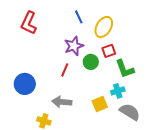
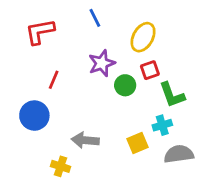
blue line: (79, 17) -> (95, 18), moved
red L-shape: (29, 23) -> (40, 32), turned 55
red line: (65, 70) -> (54, 80), moved
gray semicircle: (130, 112) -> (179, 154), turned -40

